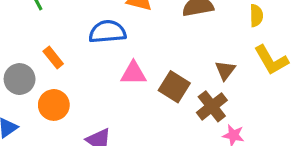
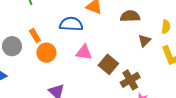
brown triangle: (225, 70) -> (144, 41), moved
orange circle: (54, 105) -> (46, 53), moved

